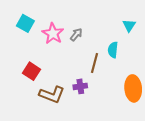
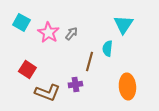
cyan triangle: (129, 25) -> (123, 24), size x1.5

